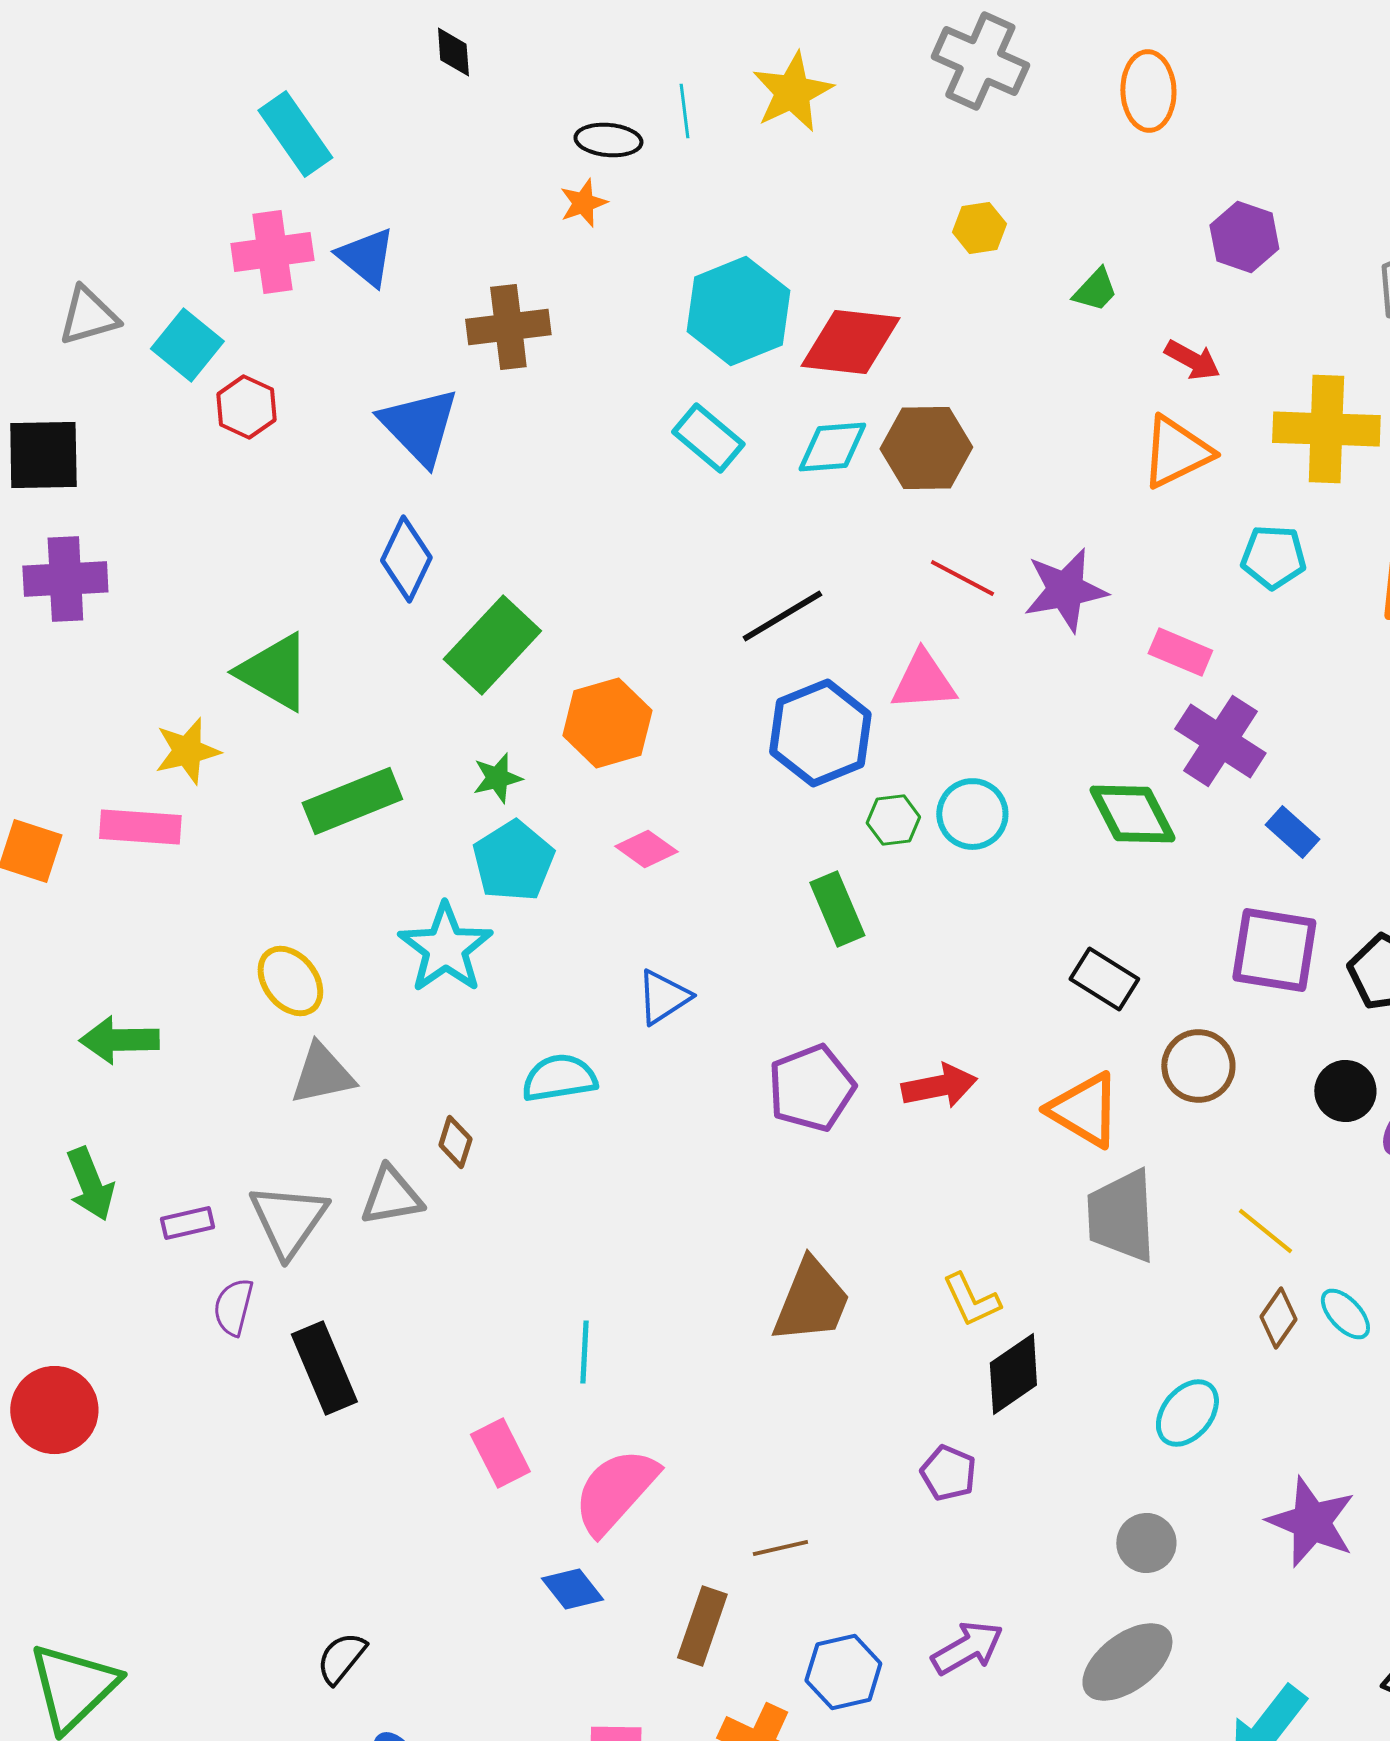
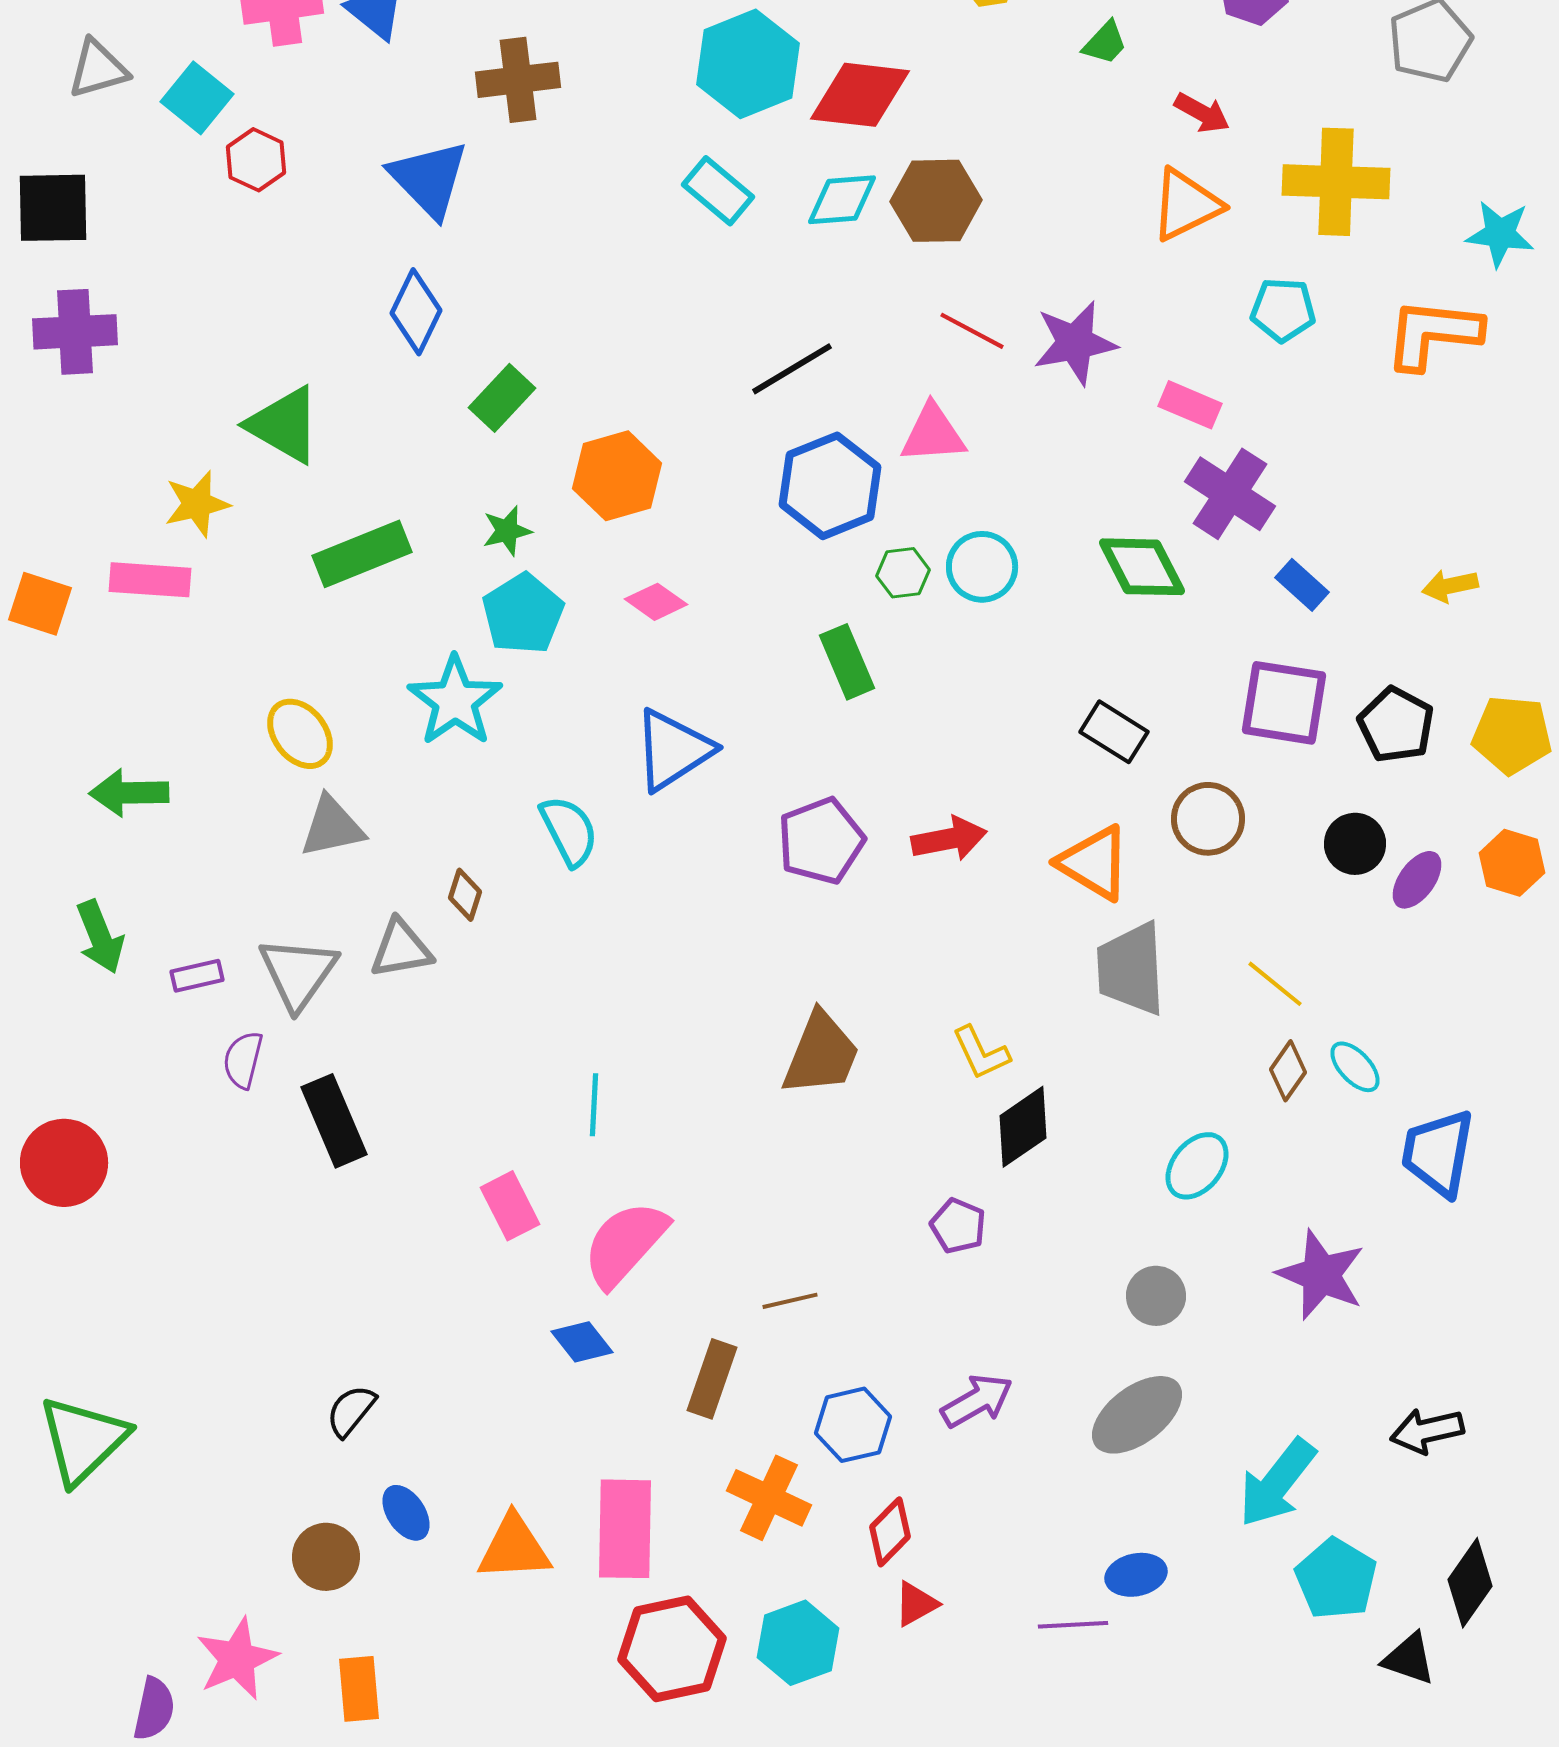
green rectangle: (492, 645) -> (502, 398), size x0.7
blue triangle: (663, 997) -> (673, 750), size x1.5
cyan semicircle: (559, 1078) -> (569, 831), turned 72

